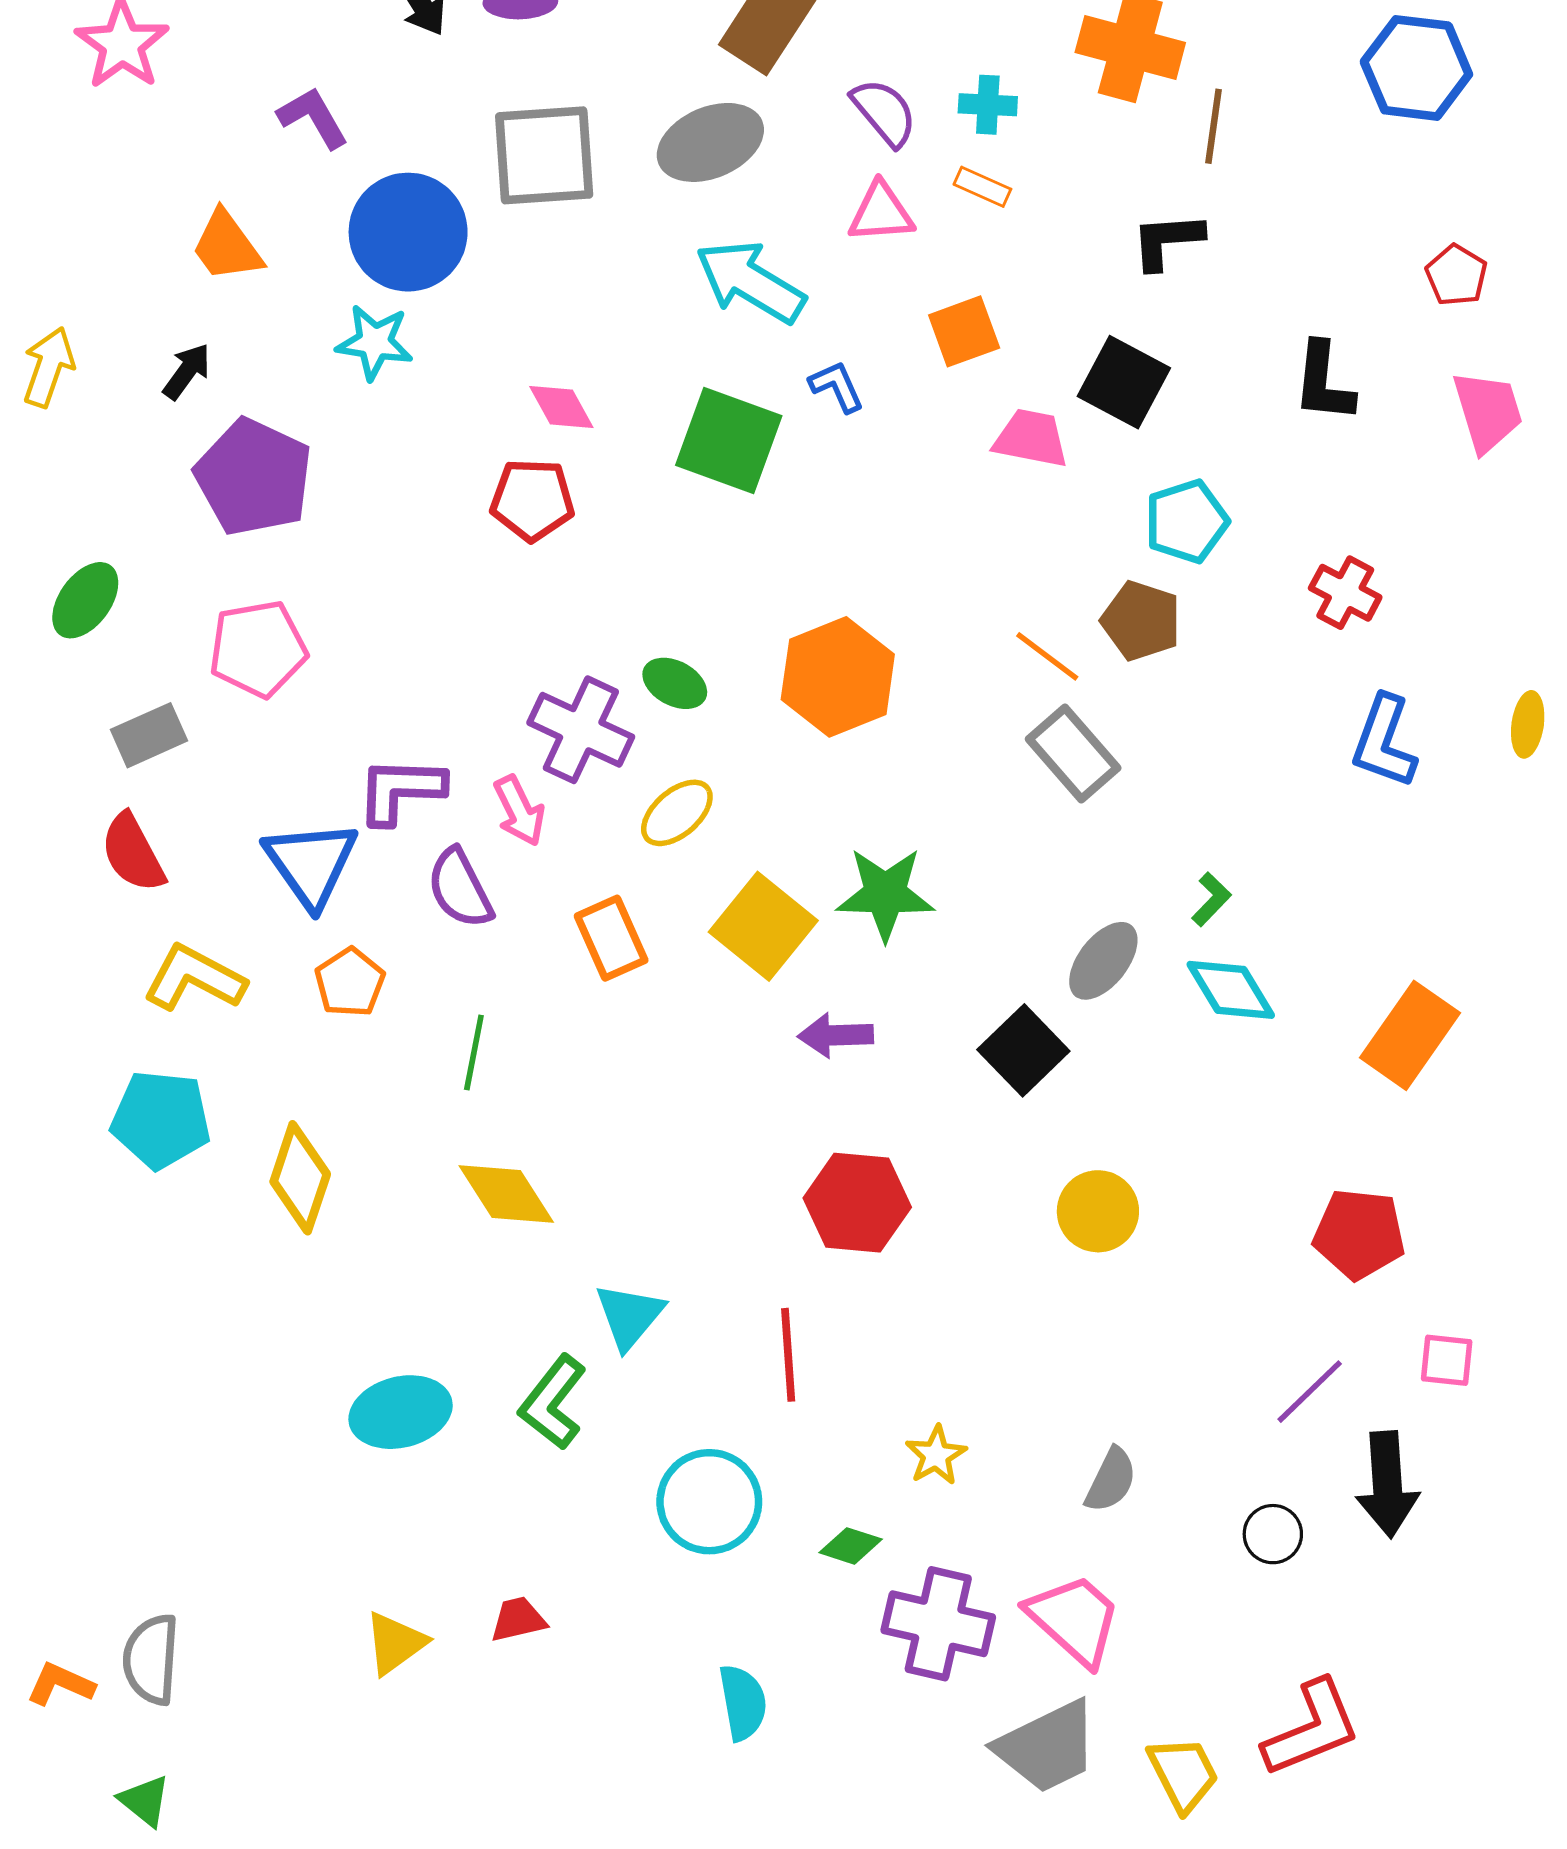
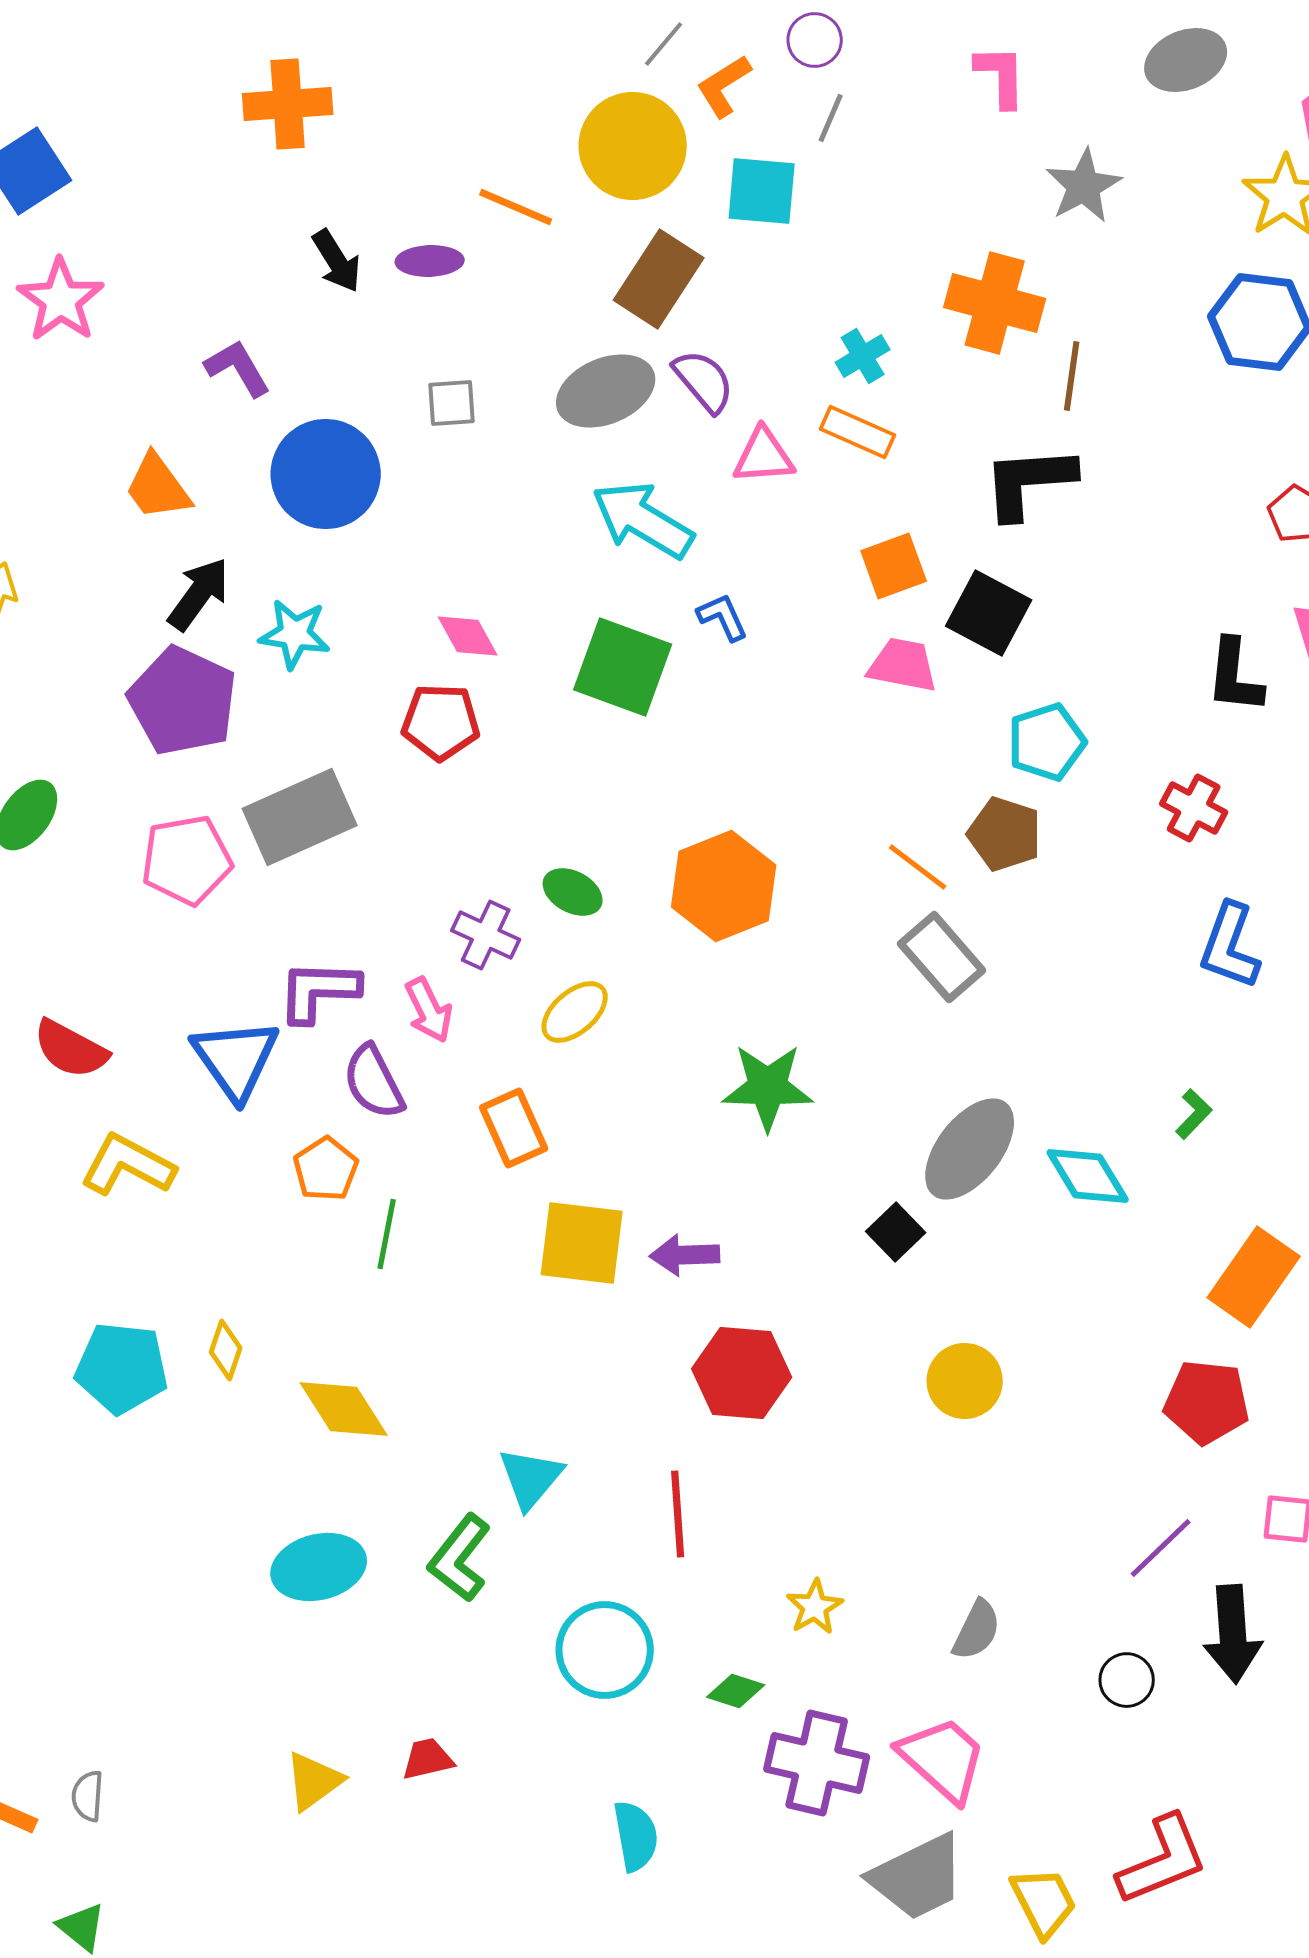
cyan cross: (988, 105) -> (863, 356), turned -34
purple semicircle: (884, 112) -> (704, 381), moved
gray square: (544, 155) -> (452, 403), size x0.5
orange rectangle: (982, 187) -> (858, 432), size x1.4
black L-shape: (1167, 241) -> (1029, 482), size x1.4
orange square: (964, 331) -> (894, 566), moved
cyan star: (375, 342) -> (295, 634), moved
black arrow: (187, 371) -> (199, 594), moved, size x1.4
black L-shape: (1324, 382) -> (1235, 676), moved
purple cross: (581, 730) -> (486, 935), size x0.7
gray rectangle: (149, 735) -> (300, 817), moved, size x1.6
red semicircle: (133, 853) -> (71, 1049), turned -34
green L-shape: (1211, 899) -> (1194, 1114), moved
yellow square: (763, 926) -> (582, 1243), moved, turned -32
gray ellipse: (1103, 961) -> (970, 1149), size x1.4
orange pentagon: (350, 982) -> (326, 1169), moved
purple arrow: (836, 1035) -> (685, 1255), moved
orange rectangle: (1410, 1035) -> (1254, 1277), moved
black square: (1023, 1050) -> (896, 1232), size x0.7
cyan pentagon: (161, 1120) -> (122, 1368), moved
yellow diamond: (300, 1178) -> (226, 1350), size x0.6
yellow diamond: (506, 1194) -> (344, 1409), moved
gray semicircle: (151, 1659) -> (88, 1796), size x0.6

